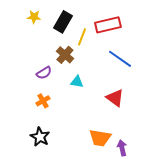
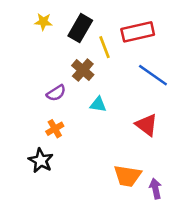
yellow line: (82, 37) -> (105, 47), turned -42
black star: (40, 137) -> (41, 161), moved

